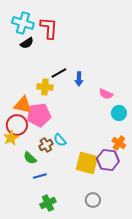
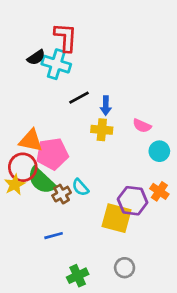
cyan cross: (23, 23) -> (56, 64), moved
yellow cross: (45, 87) -> (102, 130), moved
green semicircle: (30, 158) -> (42, 181), moved, size x1.6
purple hexagon: (108, 160) -> (133, 201), moved
green cross: (48, 203) -> (78, 276), moved

